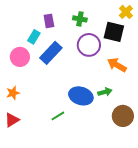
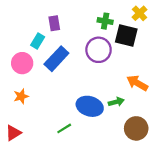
green cross: (80, 19) -> (105, 21), moved
orange arrow: (117, 65) -> (137, 83), moved
orange star: (13, 93) -> (21, 96), moved

